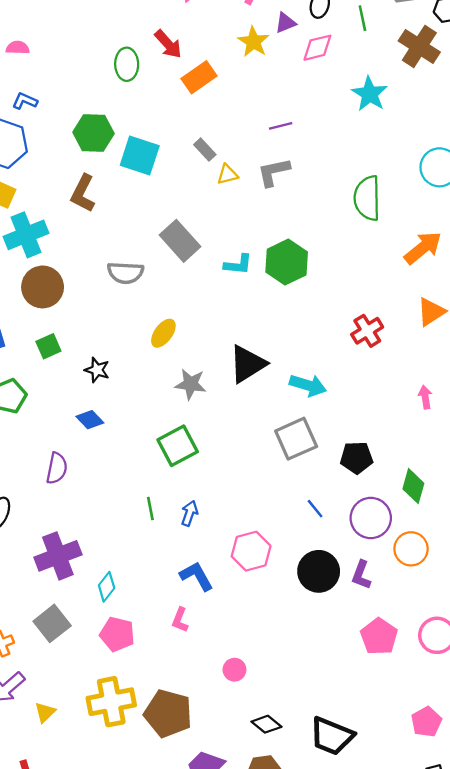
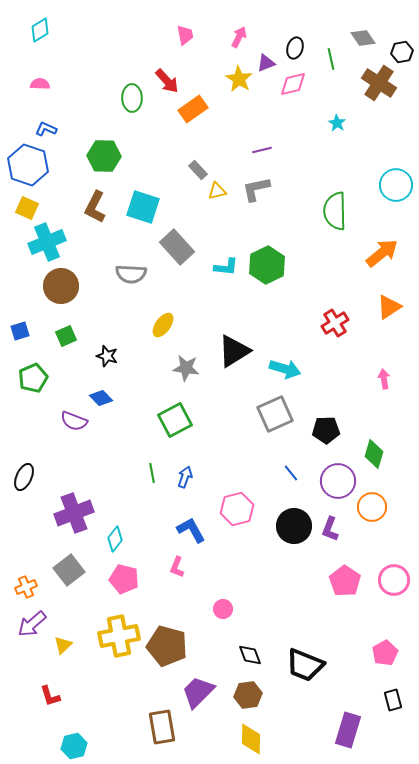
cyan star: (370, 94) -> (337, 123), size x0.6
cyan square: (140, 155) -> (143, 207), moved
purple semicircle: (57, 468) -> (74, 421), moved, turned 100
black diamond: (266, 724) -> (250, 655), turned 30

